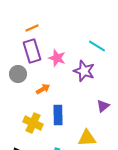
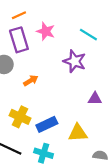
pink star: (57, 58) -> (46, 31), moved
purple triangle: (103, 106) -> (95, 99), turned 40
blue rectangle: (58, 115) -> (47, 124), moved, turned 66

